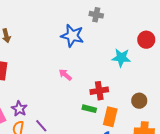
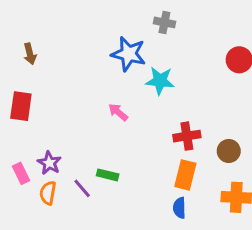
cyan star: (121, 58) -> (160, 81), moved
red cross: (99, 91) -> (187, 136), moved
green rectangle: (89, 109) -> (108, 175), moved

